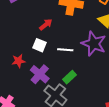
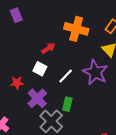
white line: (65, 50) -> (66, 76), turned -56
green rectangle: (70, 77) -> (67, 104), turned -40

